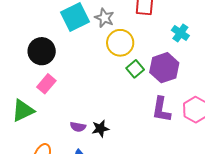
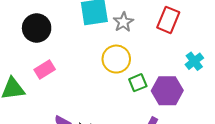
yellow circle: (120, 43) -> (116, 59), moved
black circle: (42, 51) -> (37, 28), moved

